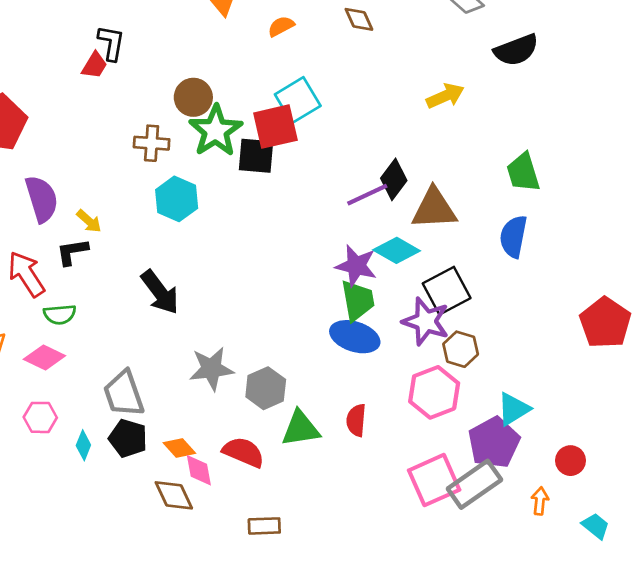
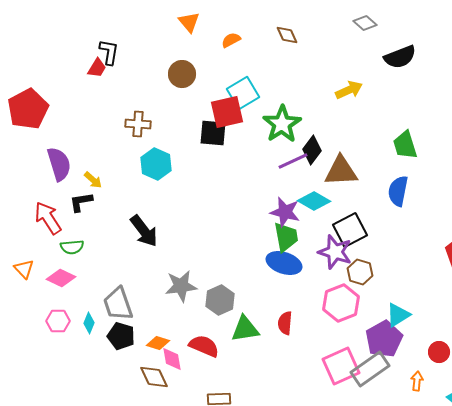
brown circle: (193, 97) -> (182, 74), moved
green star: (216, 131) -> (282, 124), moved
cyan diamond: (83, 445) -> (89, 323), moved
orange diamond: (179, 448) -> (158, 343), turned -30

